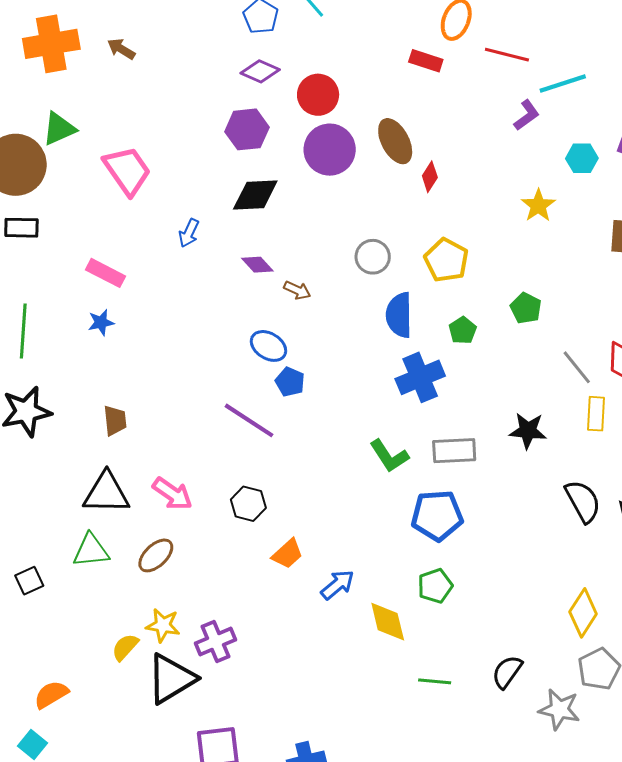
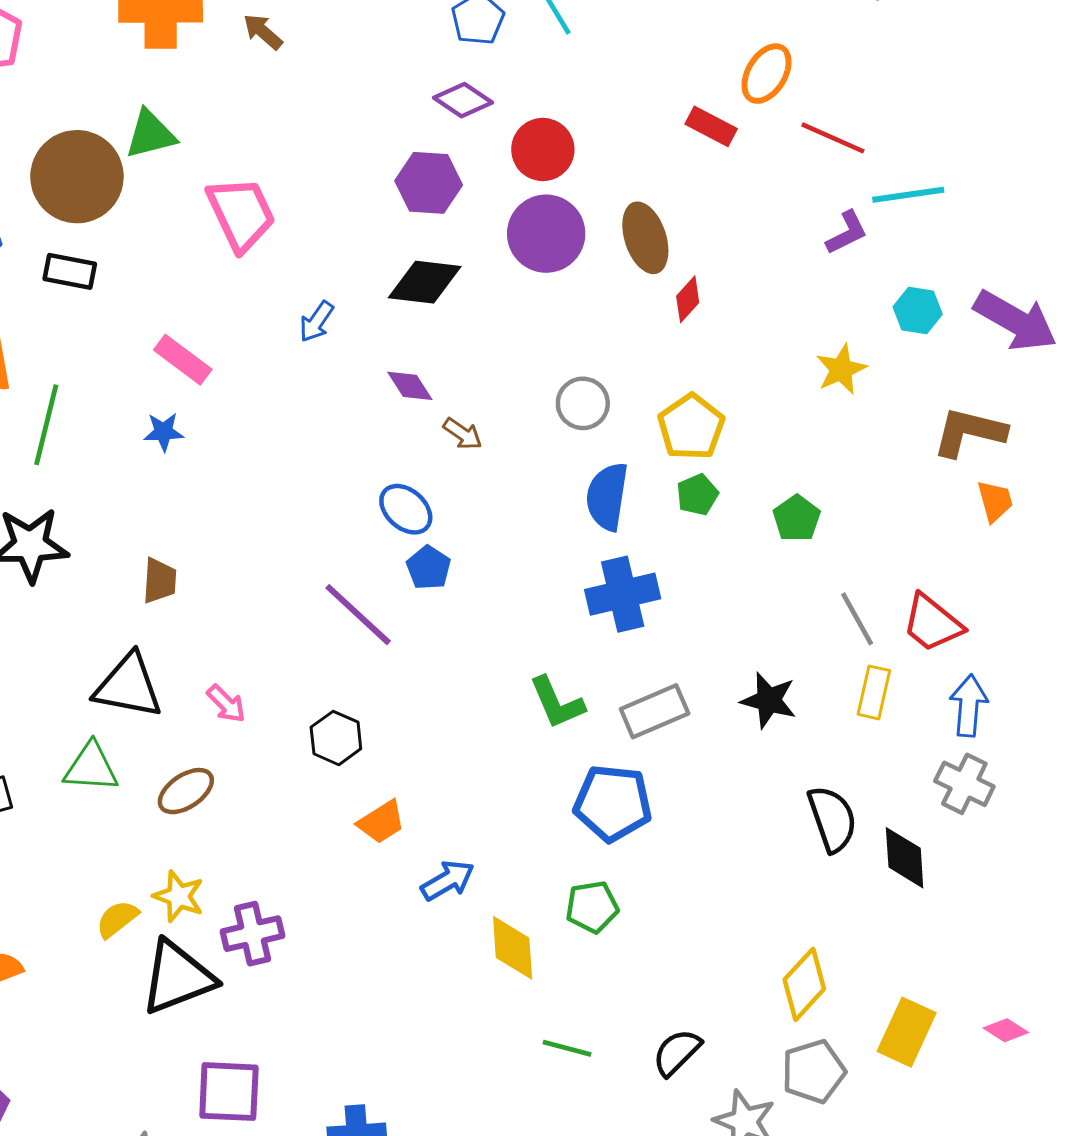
green pentagon: (463, 330) -> (697, 495), moved
gray rectangle: (454, 451) -> (655, 711), turned -30
pink arrow: (172, 494) -> (226, 704), size x0.7

